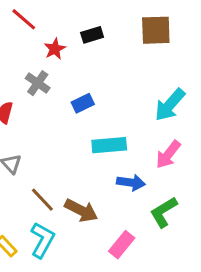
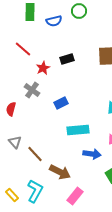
brown line: (42, 200) -> (35, 154), moved
pink rectangle: (122, 245) -> (75, 196), moved

